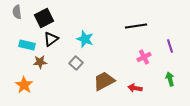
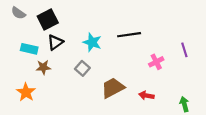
gray semicircle: (17, 12) -> (18, 13), turned -48
black line: (136, 26) -> (129, 35), moved
green arrow: (170, 79) -> (184, 104), moved

